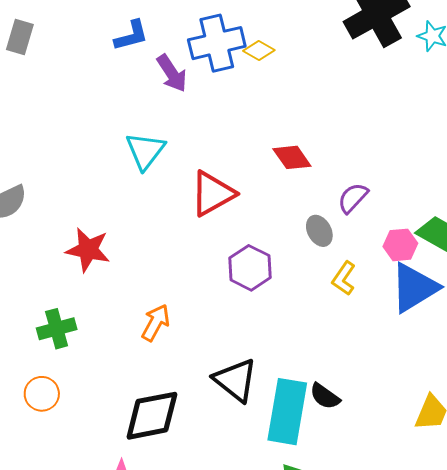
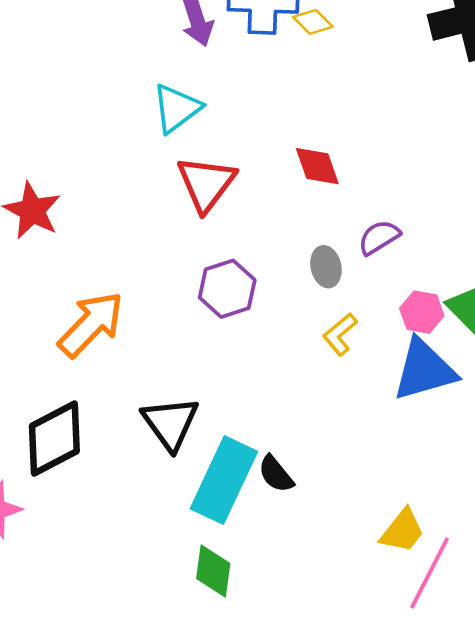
cyan triangle: (145, 151) -> (176, 108), moved
red triangle: (213, 194) -> (206, 184), turned -39
orange arrow: (156, 323) -> (91, 324), size x1.5
black diamond: (152, 416) -> (54, 439), turned -32

